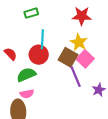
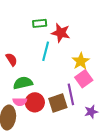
red star: (82, 16) -> (61, 33), moved
red circle: (39, 55) -> (35, 102), moved
brown square: (68, 57) -> (58, 103), moved, turned 30

